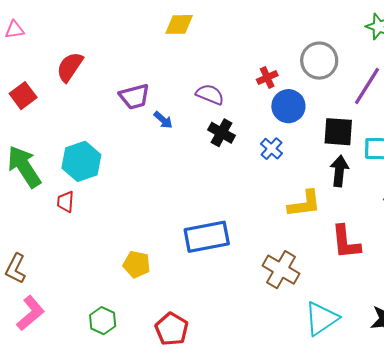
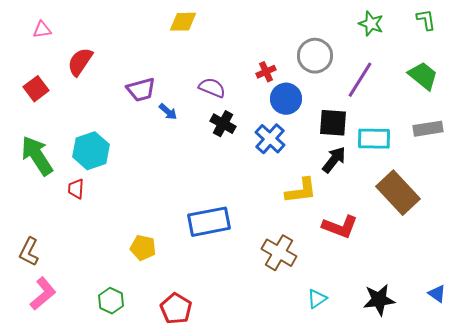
pink triangle: (15, 30) -> (42, 30), moved
blue cross: (271, 149) -> (270, 139), size x1.4
black arrow: (339, 171) -> (334, 160), turned 32
red L-shape: (346, 242) -> (340, 227), turned -63
cyan triangle: (321, 318) -> (317, 299), size x0.6

